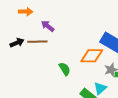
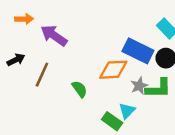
purple arrow: (48, 26) -> (54, 35), size x1.5
brown line: (37, 42) -> (42, 75), moved, turned -60

